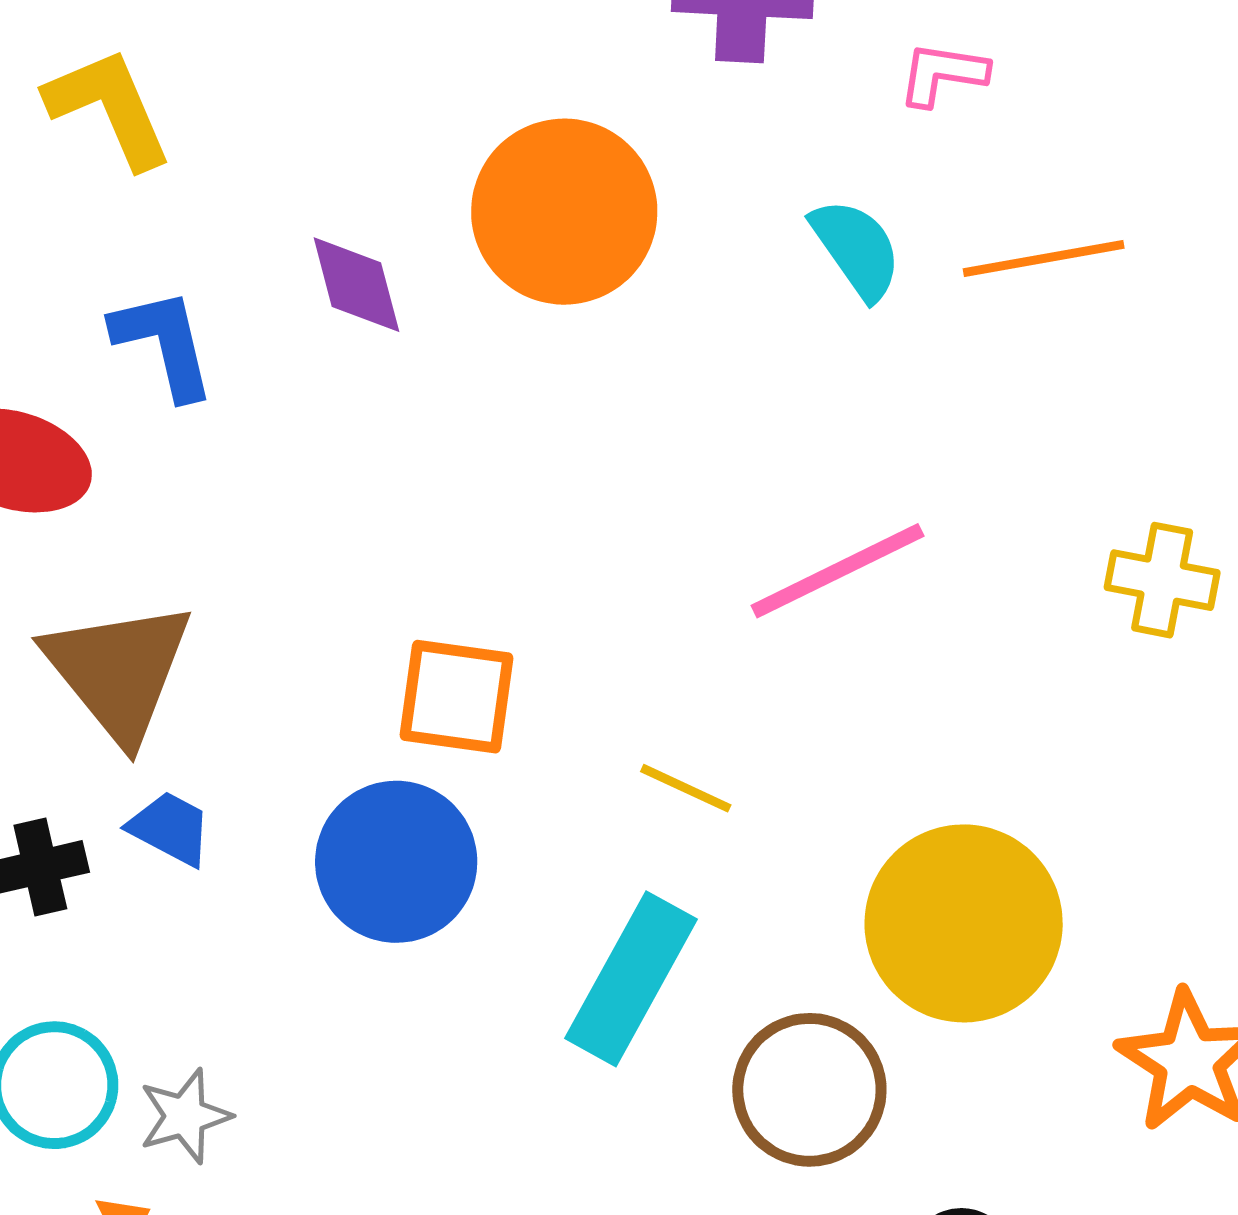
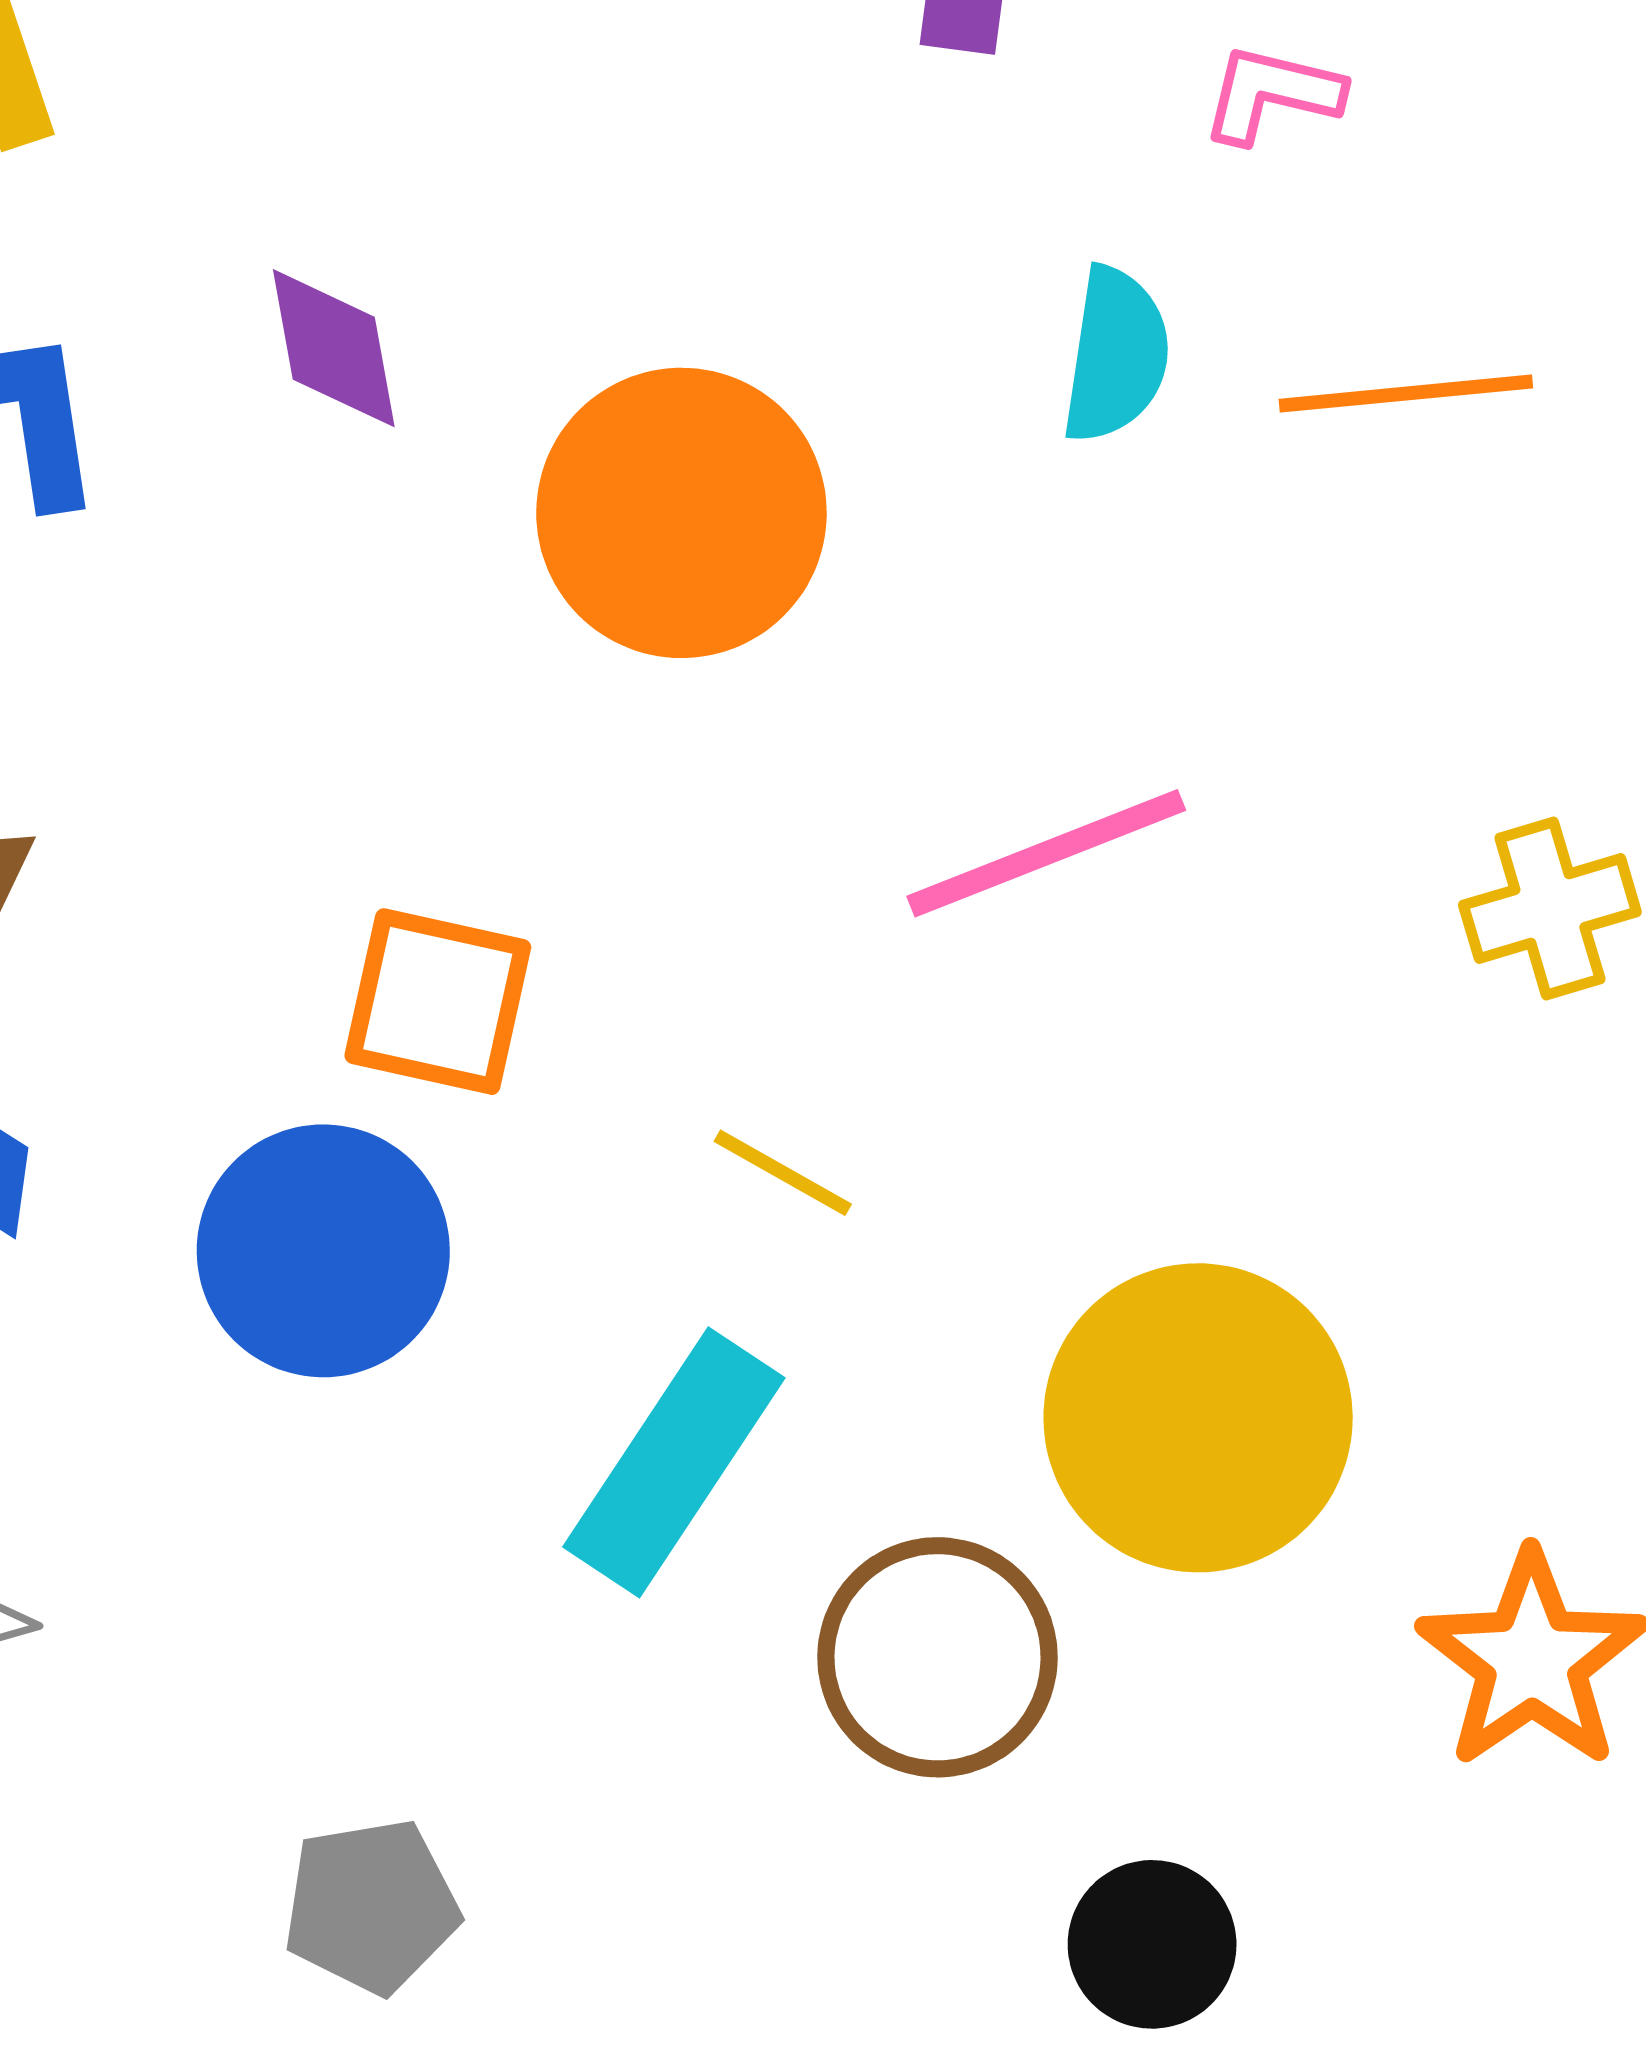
orange circle: (564, 212) -> (681, 513), moved
cyan semicircle: (856, 249) -> (1116, 355), turned 39
yellow cross: (1162, 580) -> (1550, 908), turned -32

